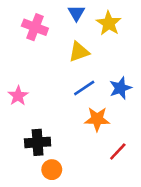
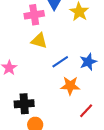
pink cross: (35, 27) -> (34, 15), moved, turned -30
yellow triangle: (79, 52) -> (39, 41), moved, turned 36

